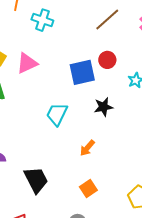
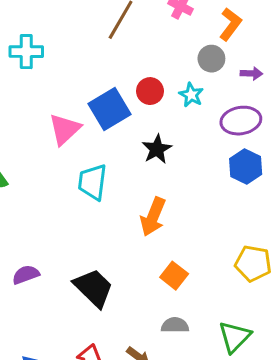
red circle: (107, 60) -> (150, 91), moved
pink triangle: (27, 63) -> (65, 129), moved
orange arrow: (87, 148) -> (153, 217), size x1.4

